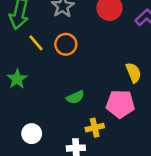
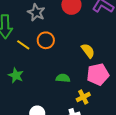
yellow semicircle: (134, 73) -> (88, 51), moved
green semicircle: (75, 97) -> (63, 78), turned -136

